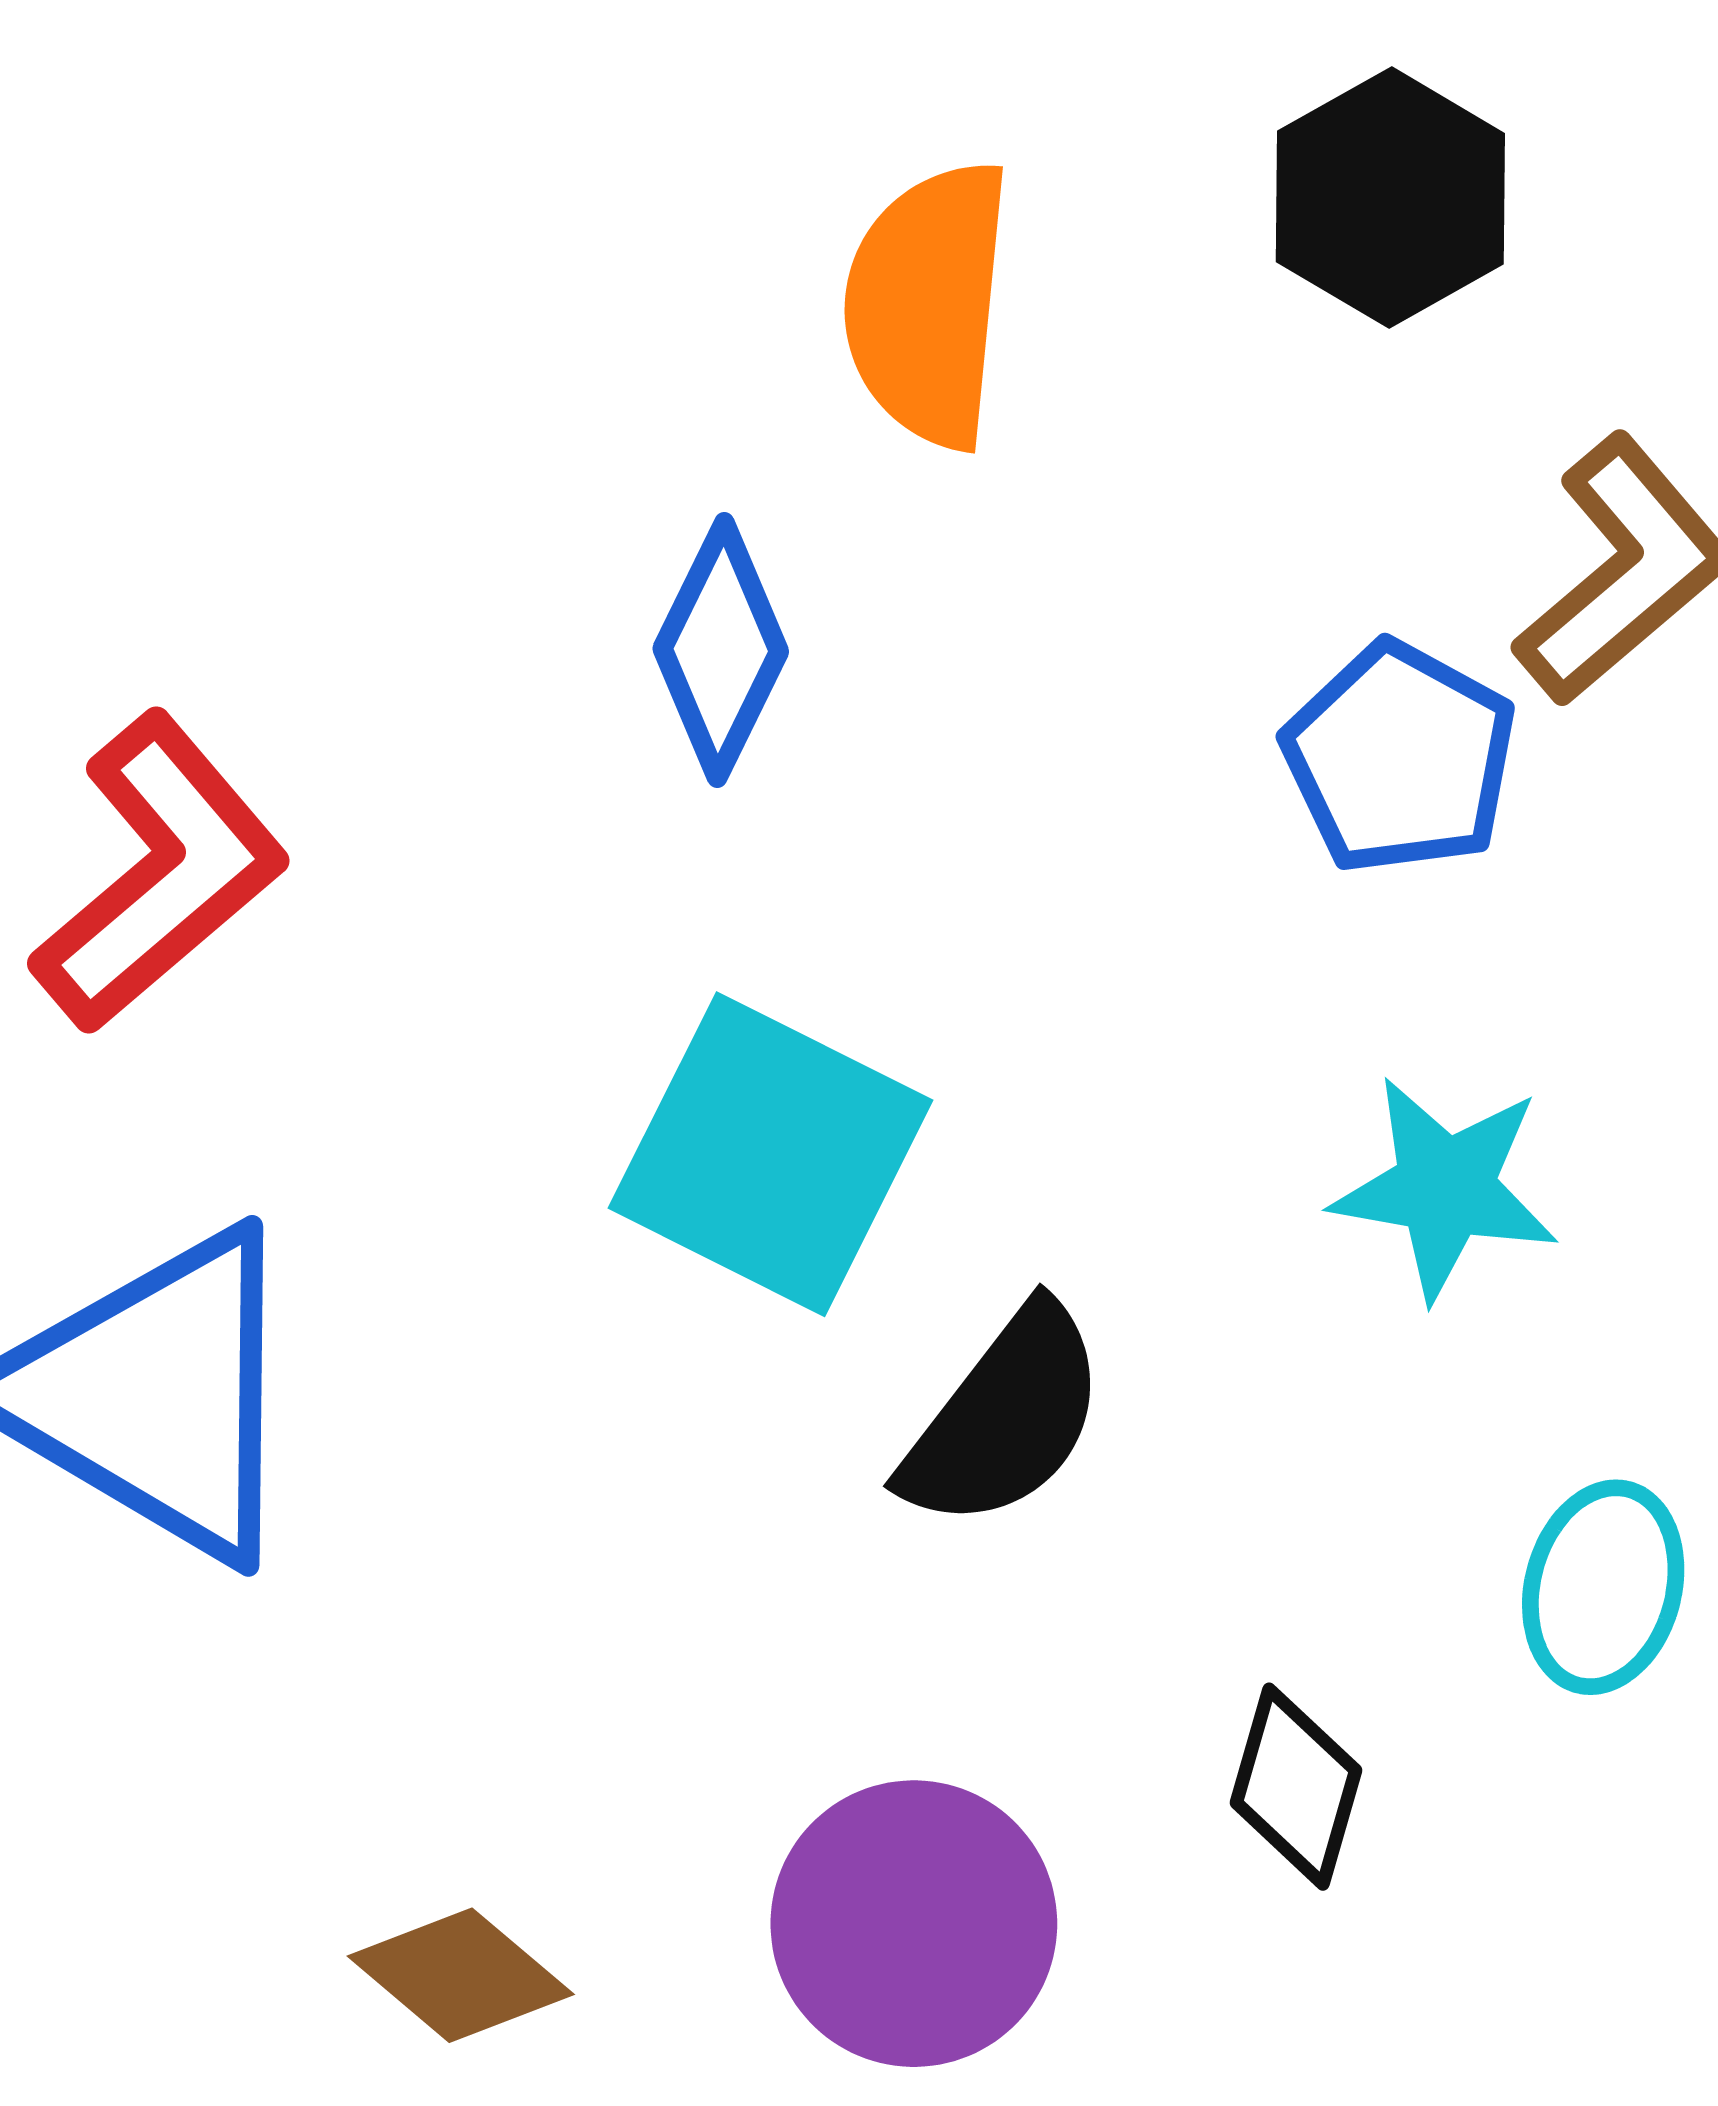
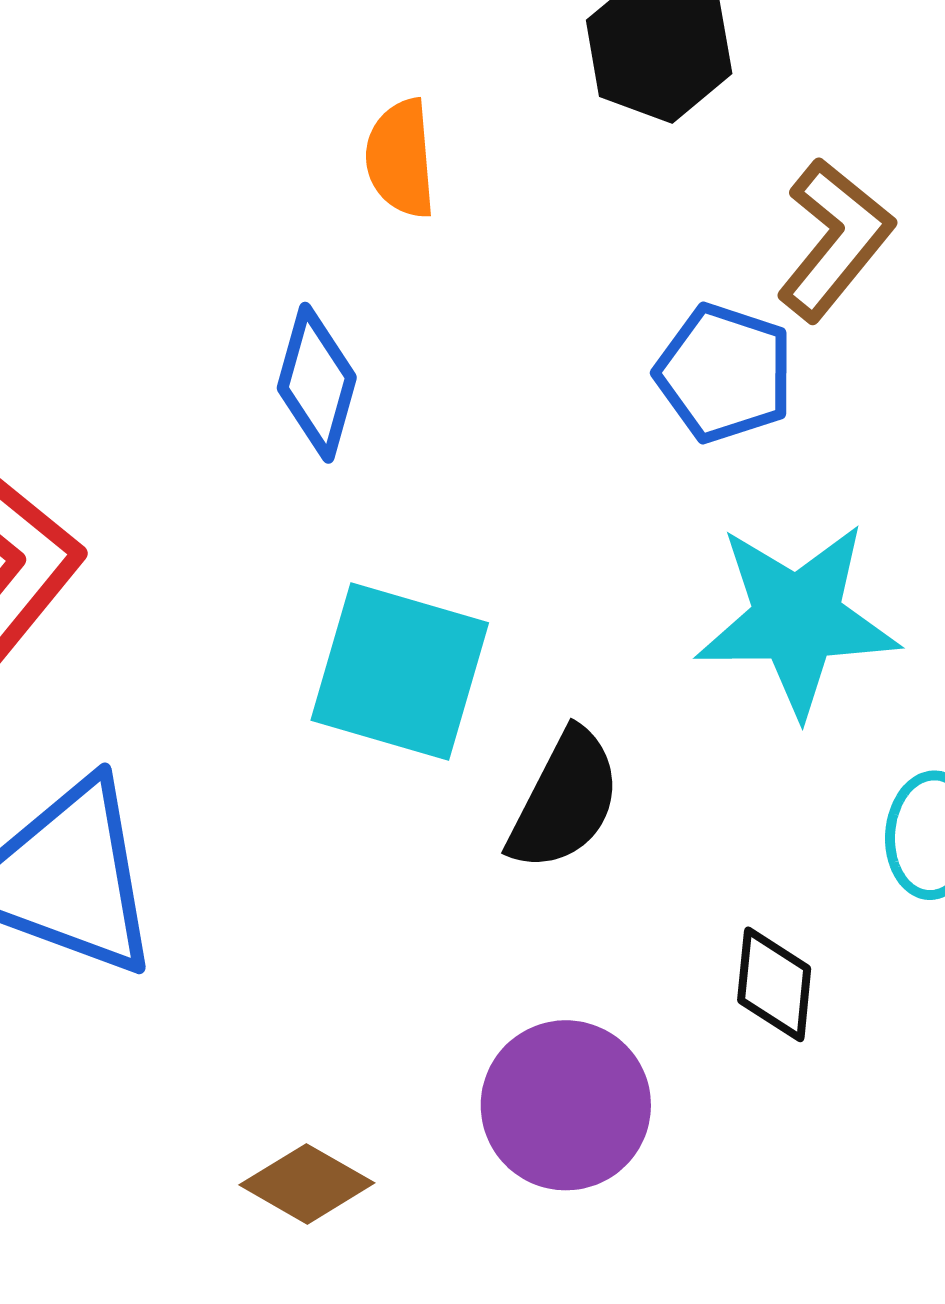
orange semicircle: (928, 304) -> (401, 159), size x0.7
cyan star: (1445, 1188) -> (797, 619), size x1.5

